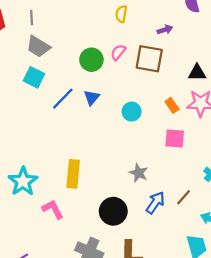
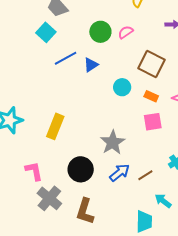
brown square: (149, 59) -> (152, 64), moved
orange rectangle: (172, 105) -> (151, 96), moved, turned -48
pink square: (175, 138) -> (153, 122), turned -30
gray star: (139, 173) -> (113, 142), size x1.4
pink L-shape: (53, 209) -> (34, 171), moved

